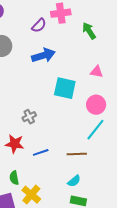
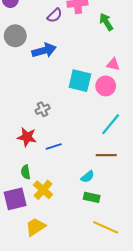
blue arrow: (43, 55) -> (44, 50), moved
pink circle: (96, 105) -> (106, 86), moved
brown line: (77, 154) -> (106, 155), moved

